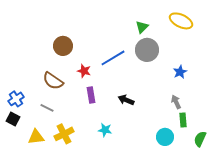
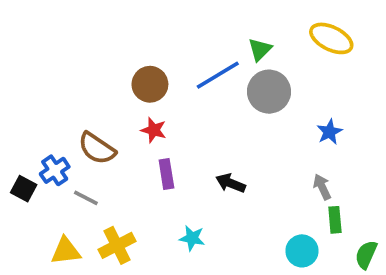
brown circle: (63, 46) -> (150, 84), moved
blue line: (113, 58) -> (218, 75), moved
blue cross: (16, 99) -> (55, 170), moved
black square: (13, 119) -> (24, 189), moved

